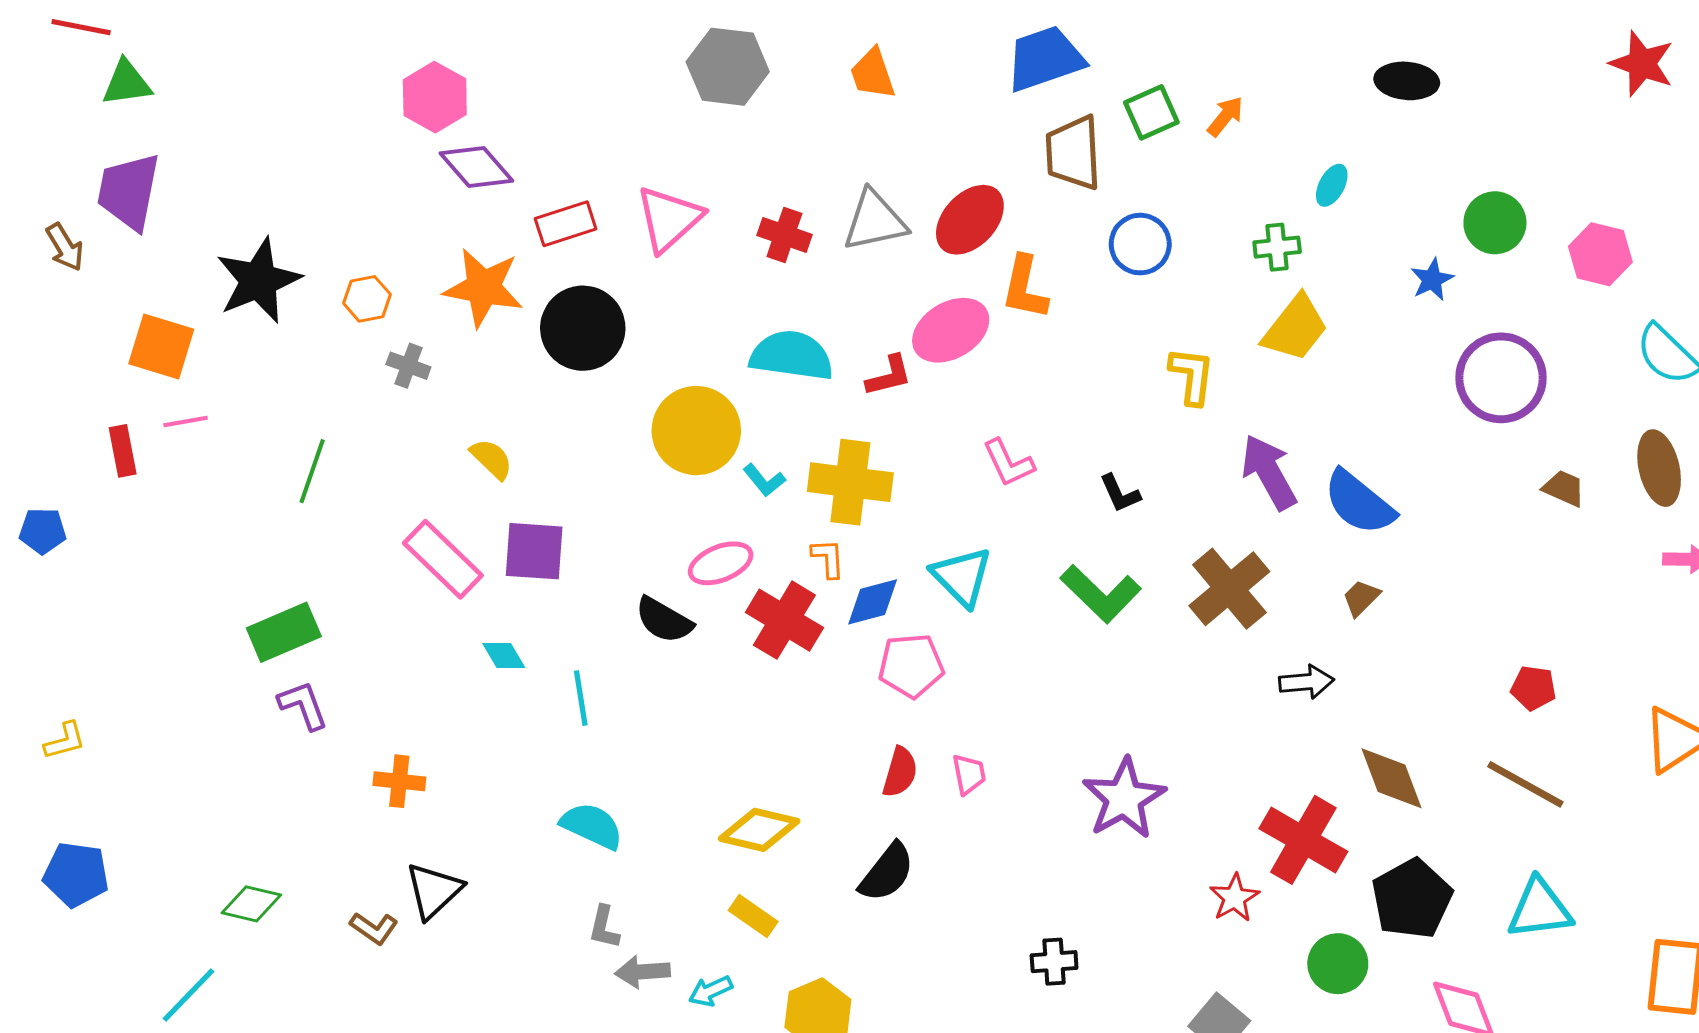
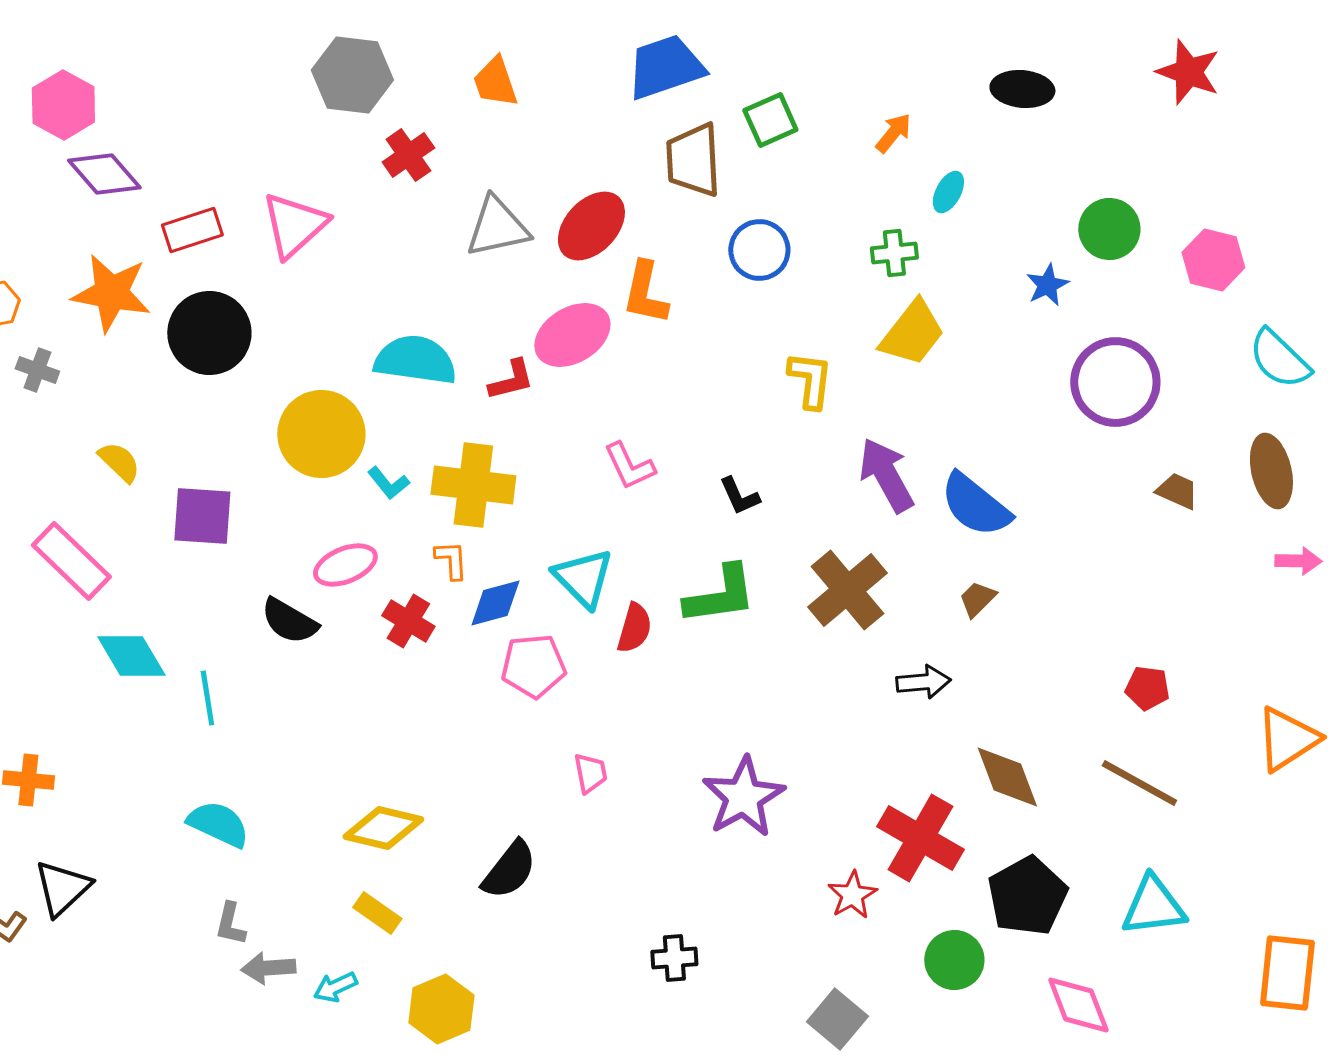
red star: (1642, 64) -> (1188, 72), moved
orange arrow: (1225, 116) -> (893, 133), moved
red cross: (784, 235) -> (408, 155), moved, turned 36
purple square: (534, 551) -> (202, 516), moved
green L-shape: (1101, 594) -> (720, 595), turned -52
red cross: (784, 620) -> (408, 621), size x0.7
cyan diamond: (504, 656) -> (131, 656), size x1.6
red semicircle: (900, 772) -> (634, 628), moved

